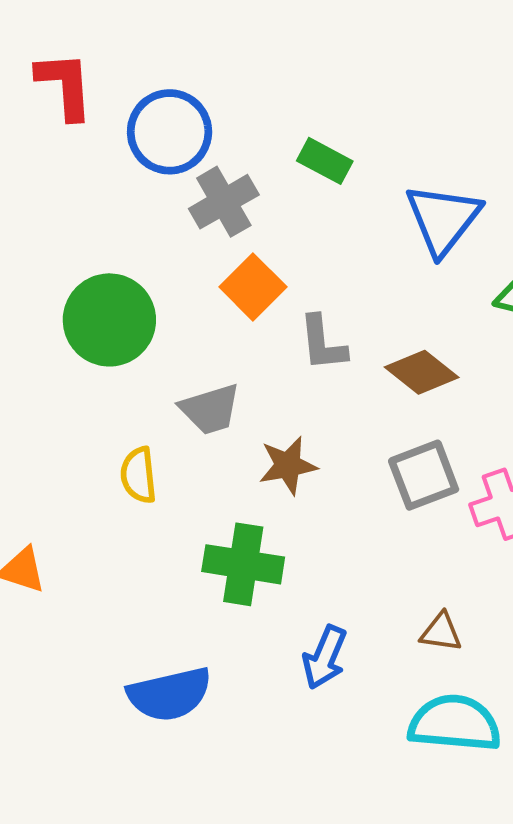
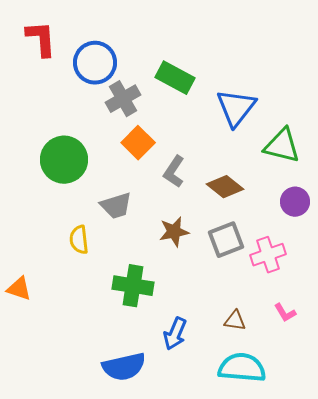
green rectangle: (325, 161) -> (175, 78), size x1.4
gray L-shape: (323, 343) -> (174, 172), turned 40
brown star: (288, 465) -> (174, 232), moved
blue semicircle: (170, 694) -> (124, 367), moved

